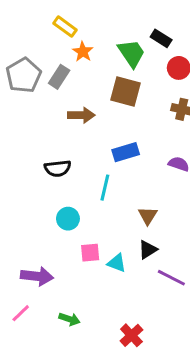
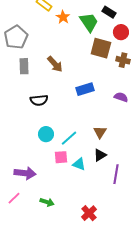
orange star: (83, 52) -> (63, 17), moved
gray rectangle: (59, 77) -> (24, 66), moved, turned -35
brown square: (126, 92) -> (101, 48), moved
brown arrow: (81, 115) -> (55, 64), turned 48
cyan line: (105, 188) -> (69, 138), moved, turned 36
purple line: (171, 278) -> (116, 174), turned 72

